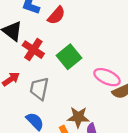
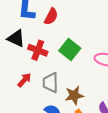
brown star: (78, 117) -> (74, 95), moved

